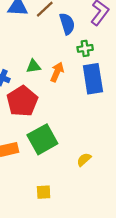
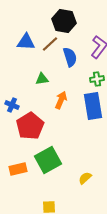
green cross: (85, 48) -> (97, 79), moved
green triangle: (33, 66) -> (42, 79), moved

